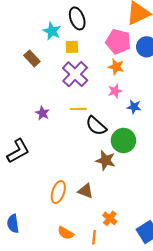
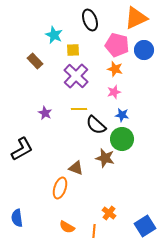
black ellipse: (77, 18) -> (90, 20), moved
blue star: (134, 107) -> (122, 115), moved
brown triangle: (86, 191) -> (76, 168), moved

